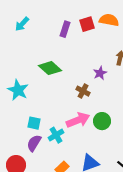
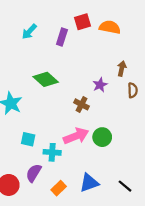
cyan arrow: (22, 24) -> (29, 32), moved
red square: (87, 24) -> (83, 22), moved
cyan cross: (56, 135) -> (52, 152), turned 35
purple semicircle: (34, 143) -> (34, 173), moved

